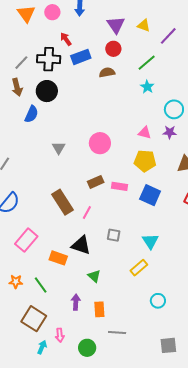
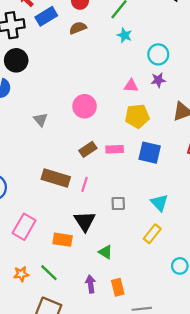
brown rectangle: (62, 202) -> (56, 178), turned -30
black triangle: (81, 245) -> (85, 221), turned 50

